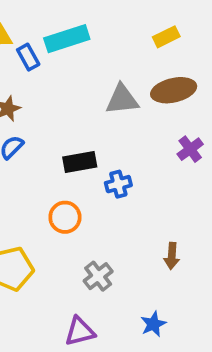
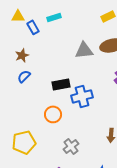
cyan rectangle: (67, 39) -> (54, 17), size x0.6
blue cross: (118, 184) -> (82, 96), size x1.5

